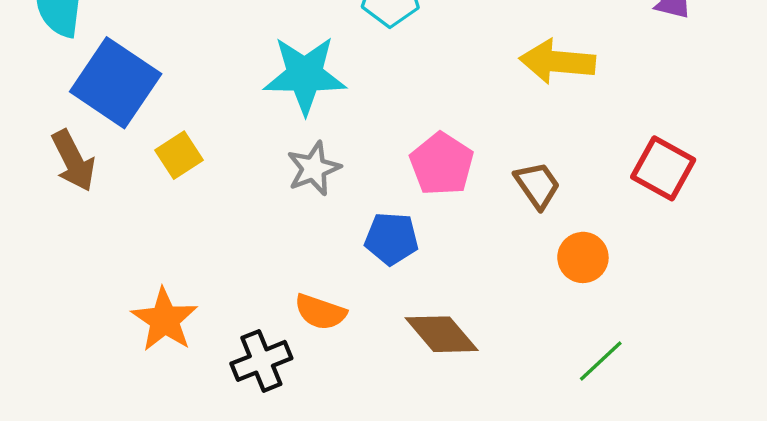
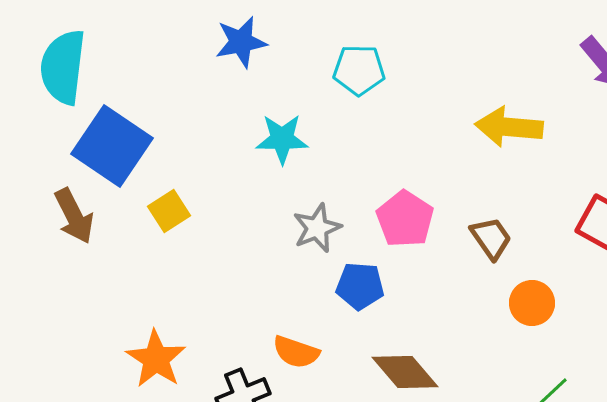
cyan star: (305, 75) -> (282, 139), size x0.7
gray star: (314, 168) -> (317, 228), moved

